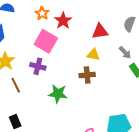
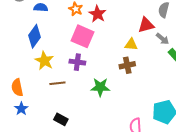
red triangle: (100, 31) -> (146, 25), moved
brown line: (16, 85) -> (57, 83), turned -63
black rectangle: (15, 121) -> (61, 119), turned -32

